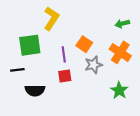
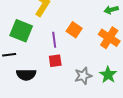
green square: (30, 45) -> (21, 31), turned 30
gray star: (93, 65) -> (83, 76), moved

